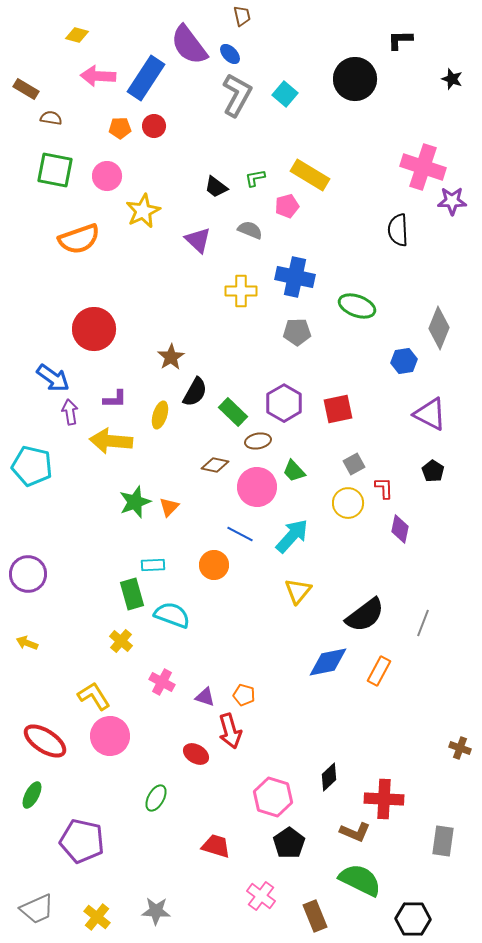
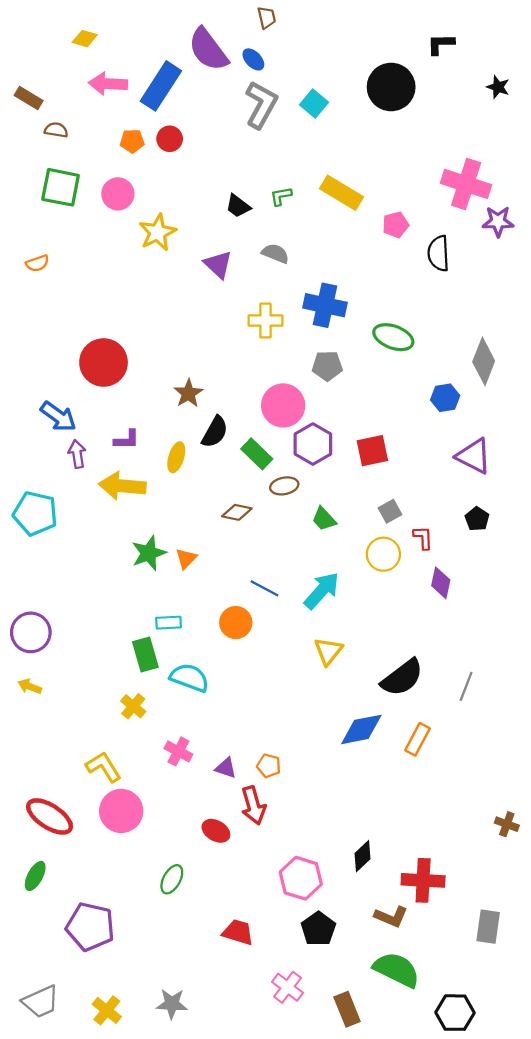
pink pentagon: (287, 206) -> (396, 225), moved
orange semicircle: (79, 239) -> (37, 263), moved, size x0.5
pink circle: (257, 487) -> (283, 405), moved
yellow arrow: (27, 643) -> (30, 686), moved

